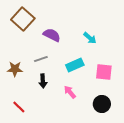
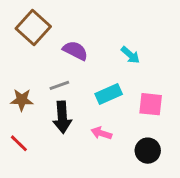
black arrow: (43, 81) -> (62, 117), size x1.5
pink arrow: (70, 92) -> (101, 133), turned -32
red line: (19, 107) -> (19, 143), moved

